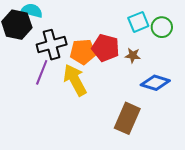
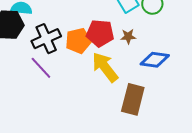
purple line: (42, 72) -> (41, 68), turned -55
yellow arrow: (75, 80) -> (105, 67), moved

